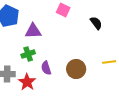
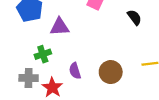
green cross: (28, 54) -> (43, 54), moved

